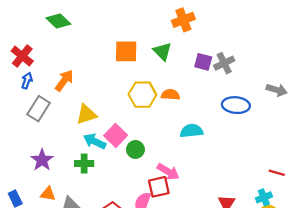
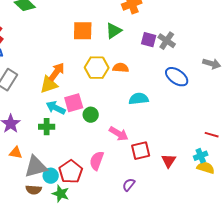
green triangle: (162, 51) -> (114, 31), turned 42
gray cross: (224, 63) -> (167, 41), turned -30
orange arrow: (64, 81) -> (57, 72), moved
blue ellipse: (236, 105) -> (177, 77), turned 30
pink square: (116, 135) -> (74, 103), turned 30
red square: (159, 187) -> (141, 151), moved

